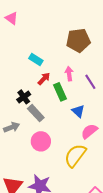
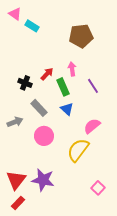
cyan rectangle: (36, 60) -> (32, 26), moved
purple line: (90, 82) -> (93, 86), moved
black cross: (24, 97) -> (25, 83), moved, turned -32
blue triangle: (78, 111) -> (67, 109), moved

